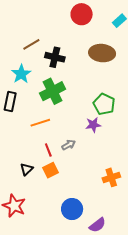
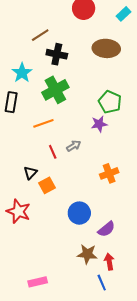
brown line: (31, 44) -> (40, 35), moved
orange square: (51, 170) -> (47, 185), moved
orange cross: (111, 177) -> (109, 173), moved

